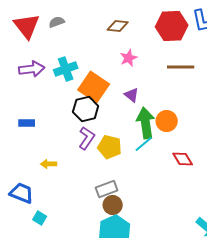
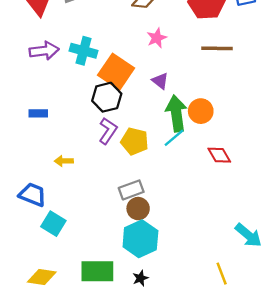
cyan cross: (66, 69) -> (84, 51), turned 35
cyan square: (40, 218) -> (53, 224), size x1.5

